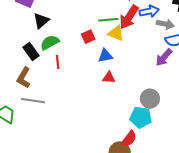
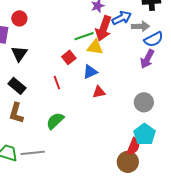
green semicircle: (50, 42) -> (55, 121), moved
red line: (58, 62) -> (57, 83), moved
gray line: (33, 101) -> (33, 153), moved
cyan pentagon: (141, 117) -> (145, 134), moved, turned -30

